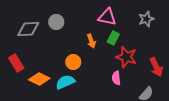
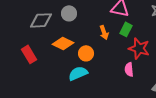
orange diamond: (39, 79) -> (63, 43), moved

